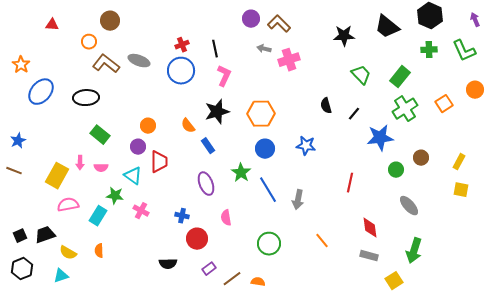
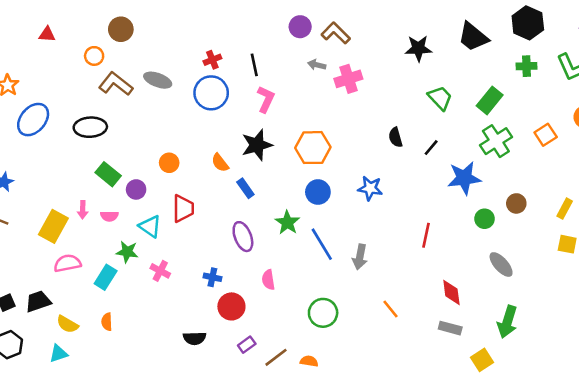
purple circle: (138, 147) -> (136, 189), moved

